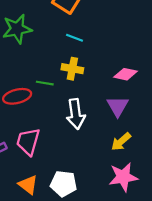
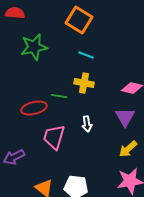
white arrow: (76, 114) -> (87, 124), size x0.6
pink trapezoid: (28, 142) -> (54, 137), moved

